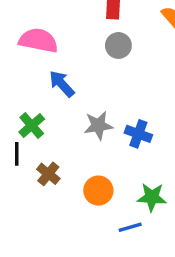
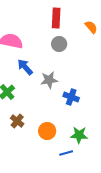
gray star: (98, 125) -> (49, 80), moved

